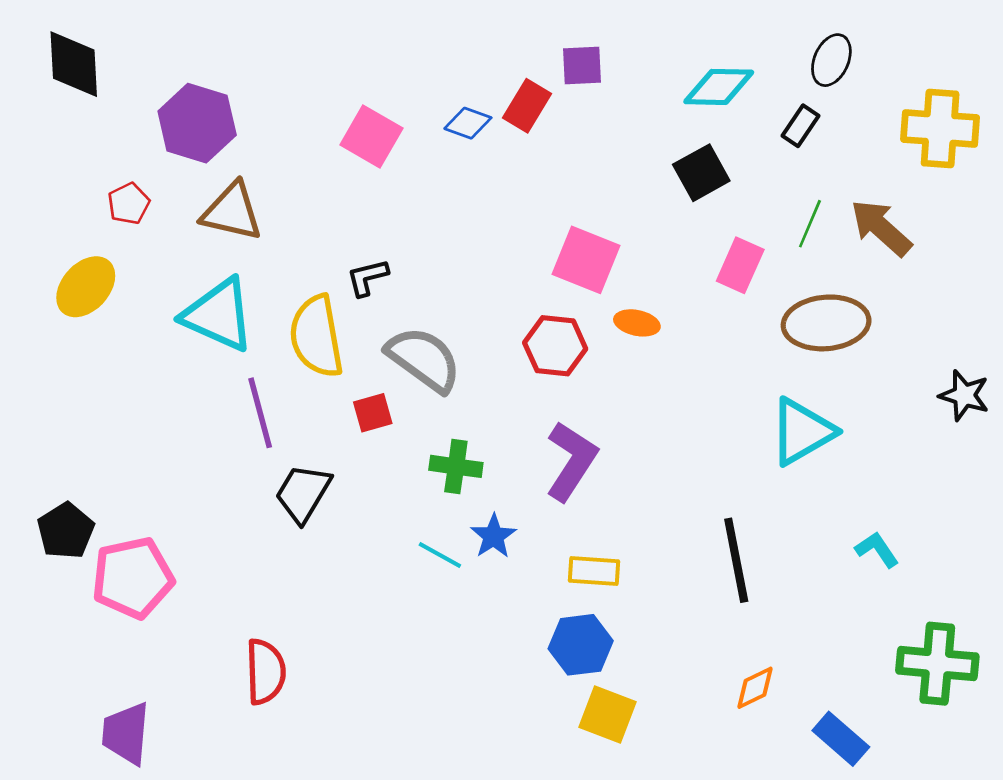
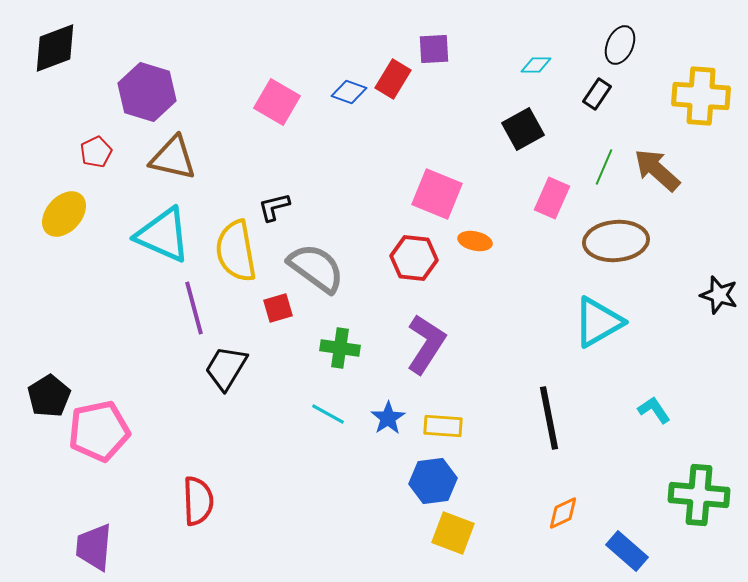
black diamond: (74, 64) -> (55, 48), turned 72
cyan diamond: (719, 87) -> (536, 65), size x0.6
blue star: (493, 536) -> (388, 418), moved

